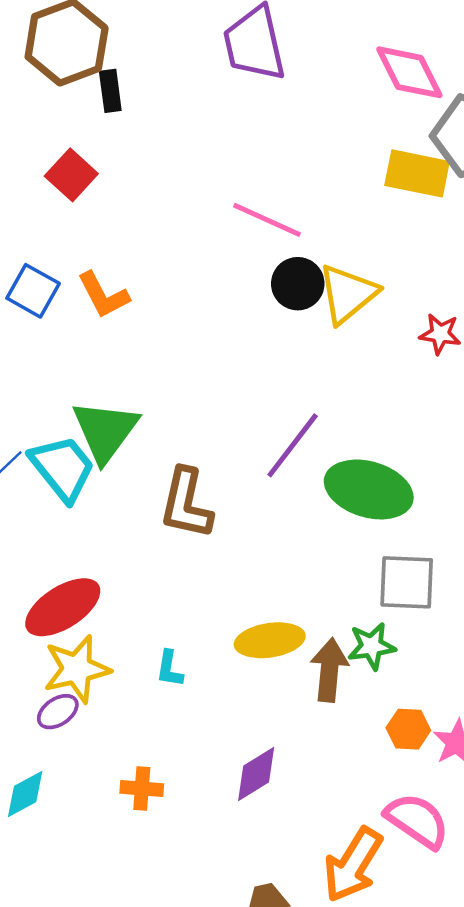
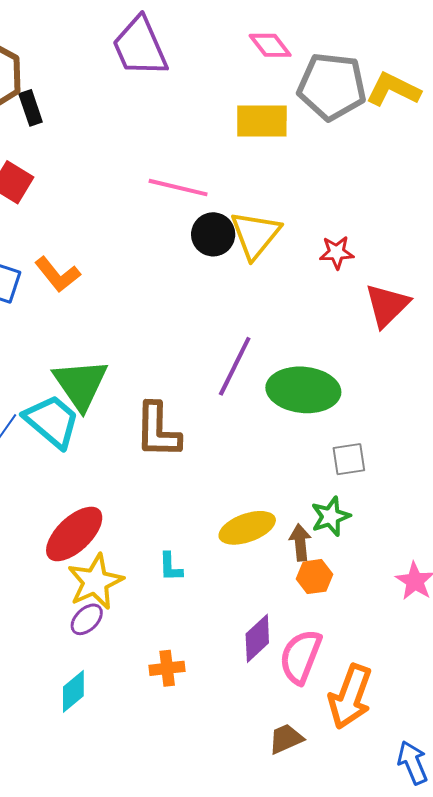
pink diamond: (409, 72) -> (270, 45), size x0.7
yellow rectangle: (417, 173) -> (262, 121), moved
gray square: (407, 582) -> (349, 459), size x0.7
brown arrow: (329, 670) -> (300, 542), size x0.7
orange hexagon: (408, 729) -> (314, 577), moved
pink semicircle: (417, 821) -> (301, 657), moved, turned -92

